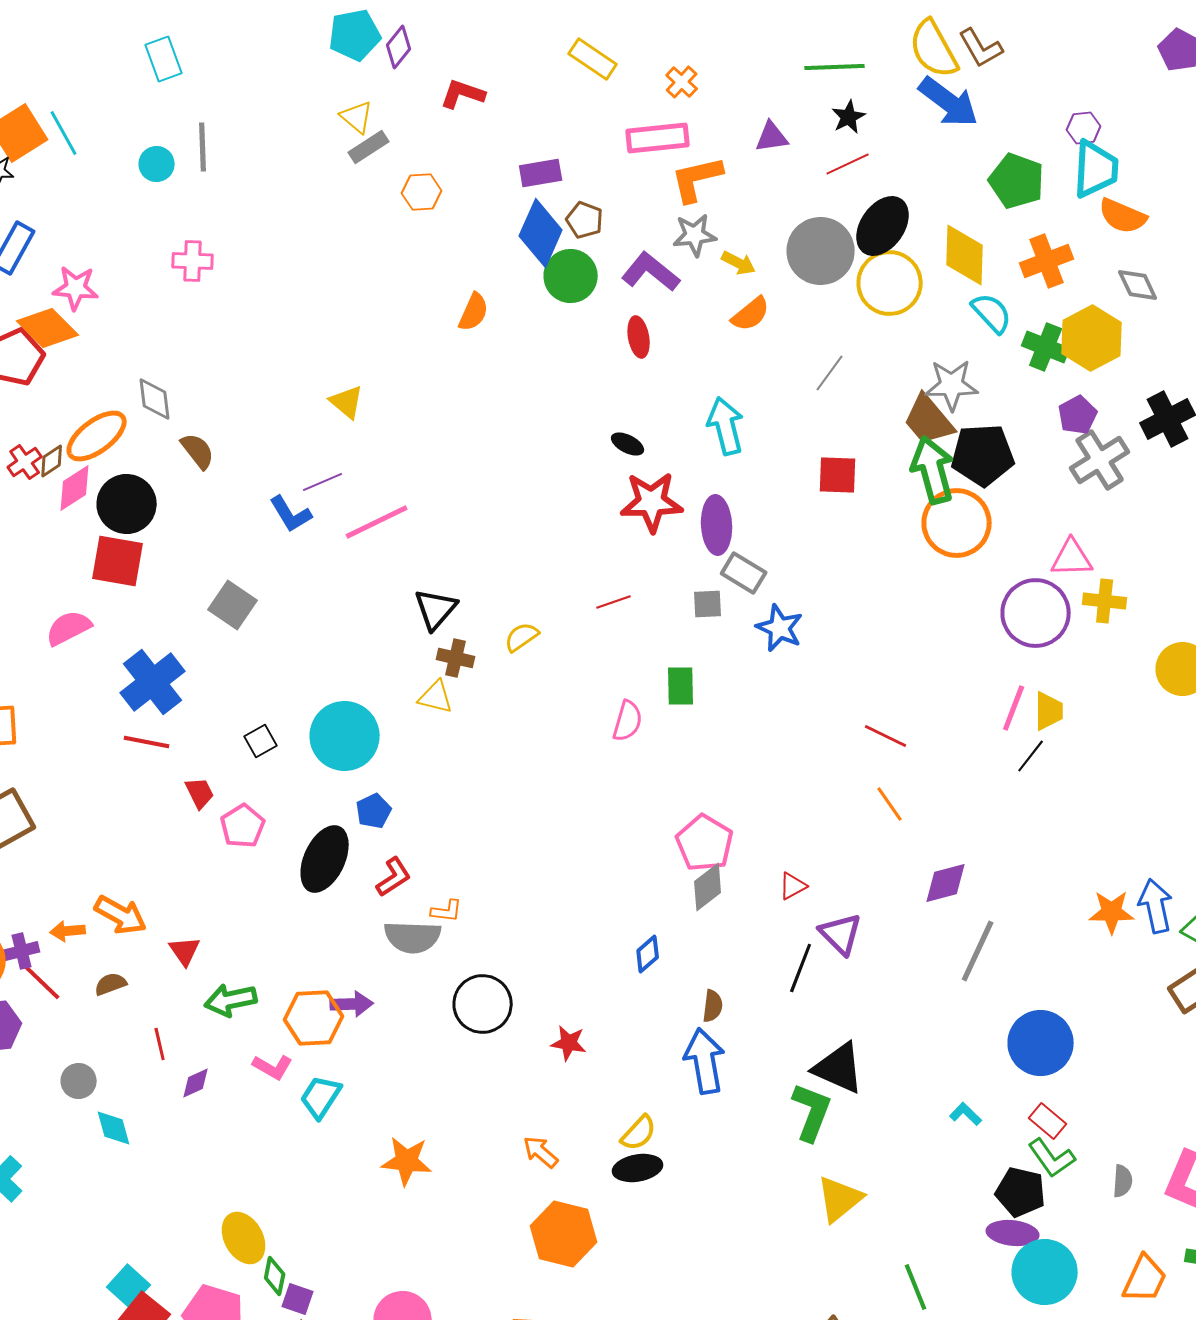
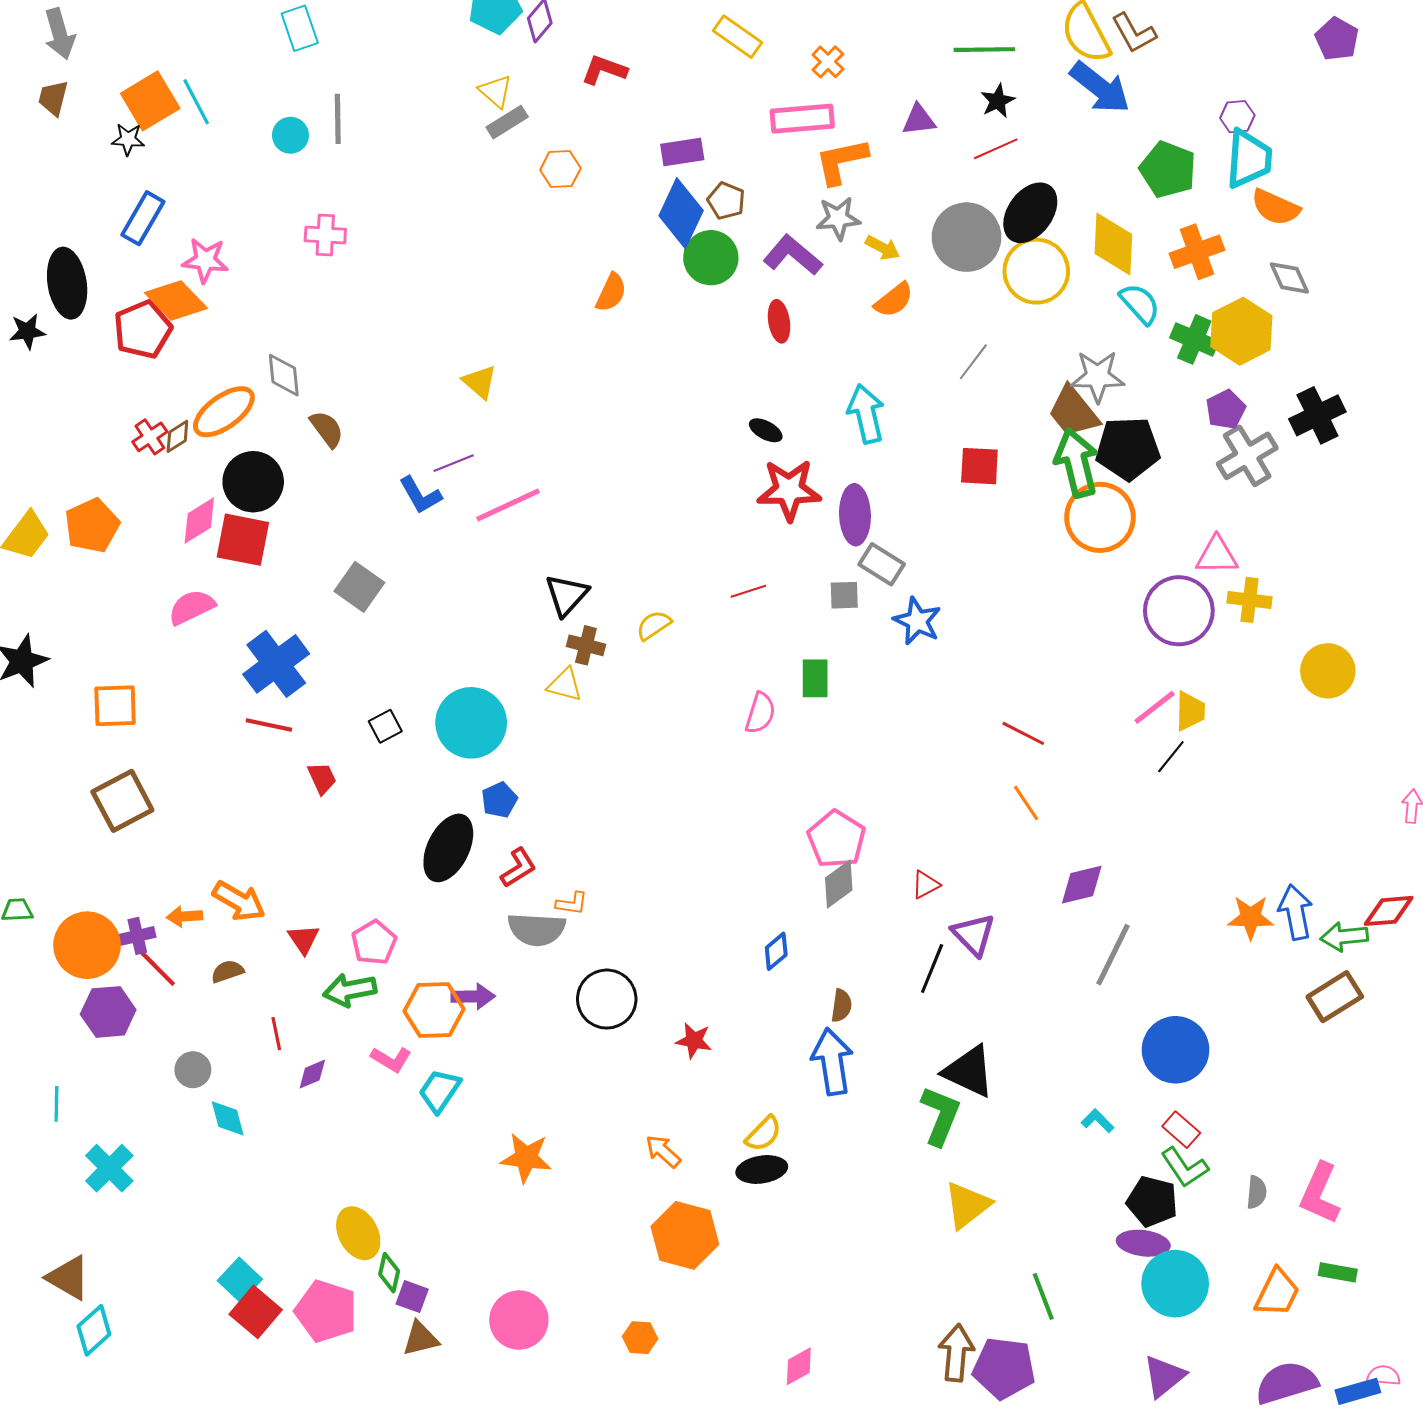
pink diamond: (75, 488) -> (199, 521), moved
pink line: (1014, 708) -> (1155, 707), turned 30
pink pentagon: (243, 826) -> (374, 943), moved

